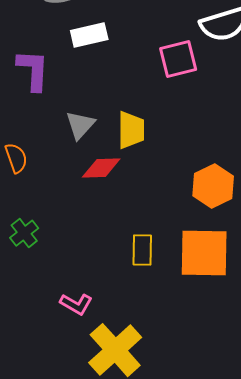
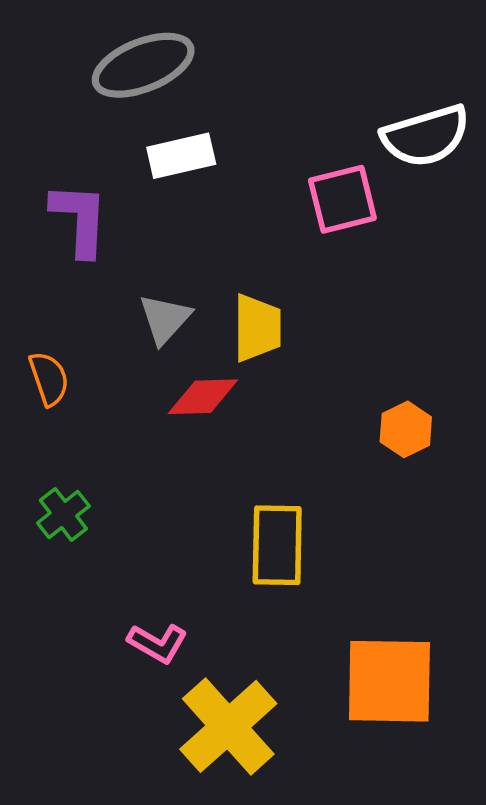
orange hexagon: (213, 186) -> (406, 429), size x0.7
yellow rectangle: (142, 250) -> (277, 545), size x1.4
orange square: (204, 253) -> (389, 681), moved

